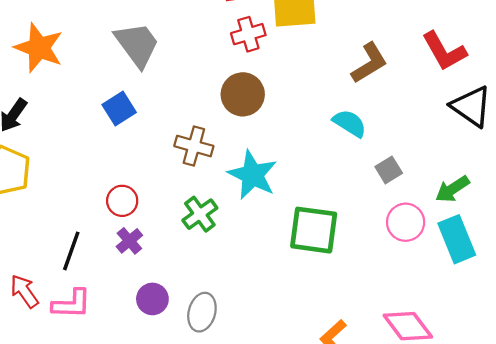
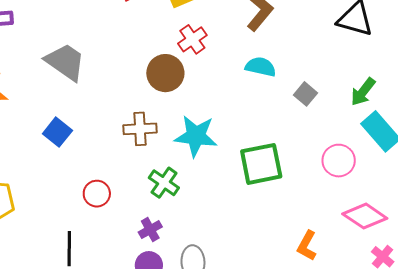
red cross: (248, 34) -> (192, 39), moved
blue square: (119, 109) -> (57, 132), moved
pink circle: (406, 222) -> (339, 161), moved
purple cross: (129, 241) -> (150, 230), moved, turned 30

